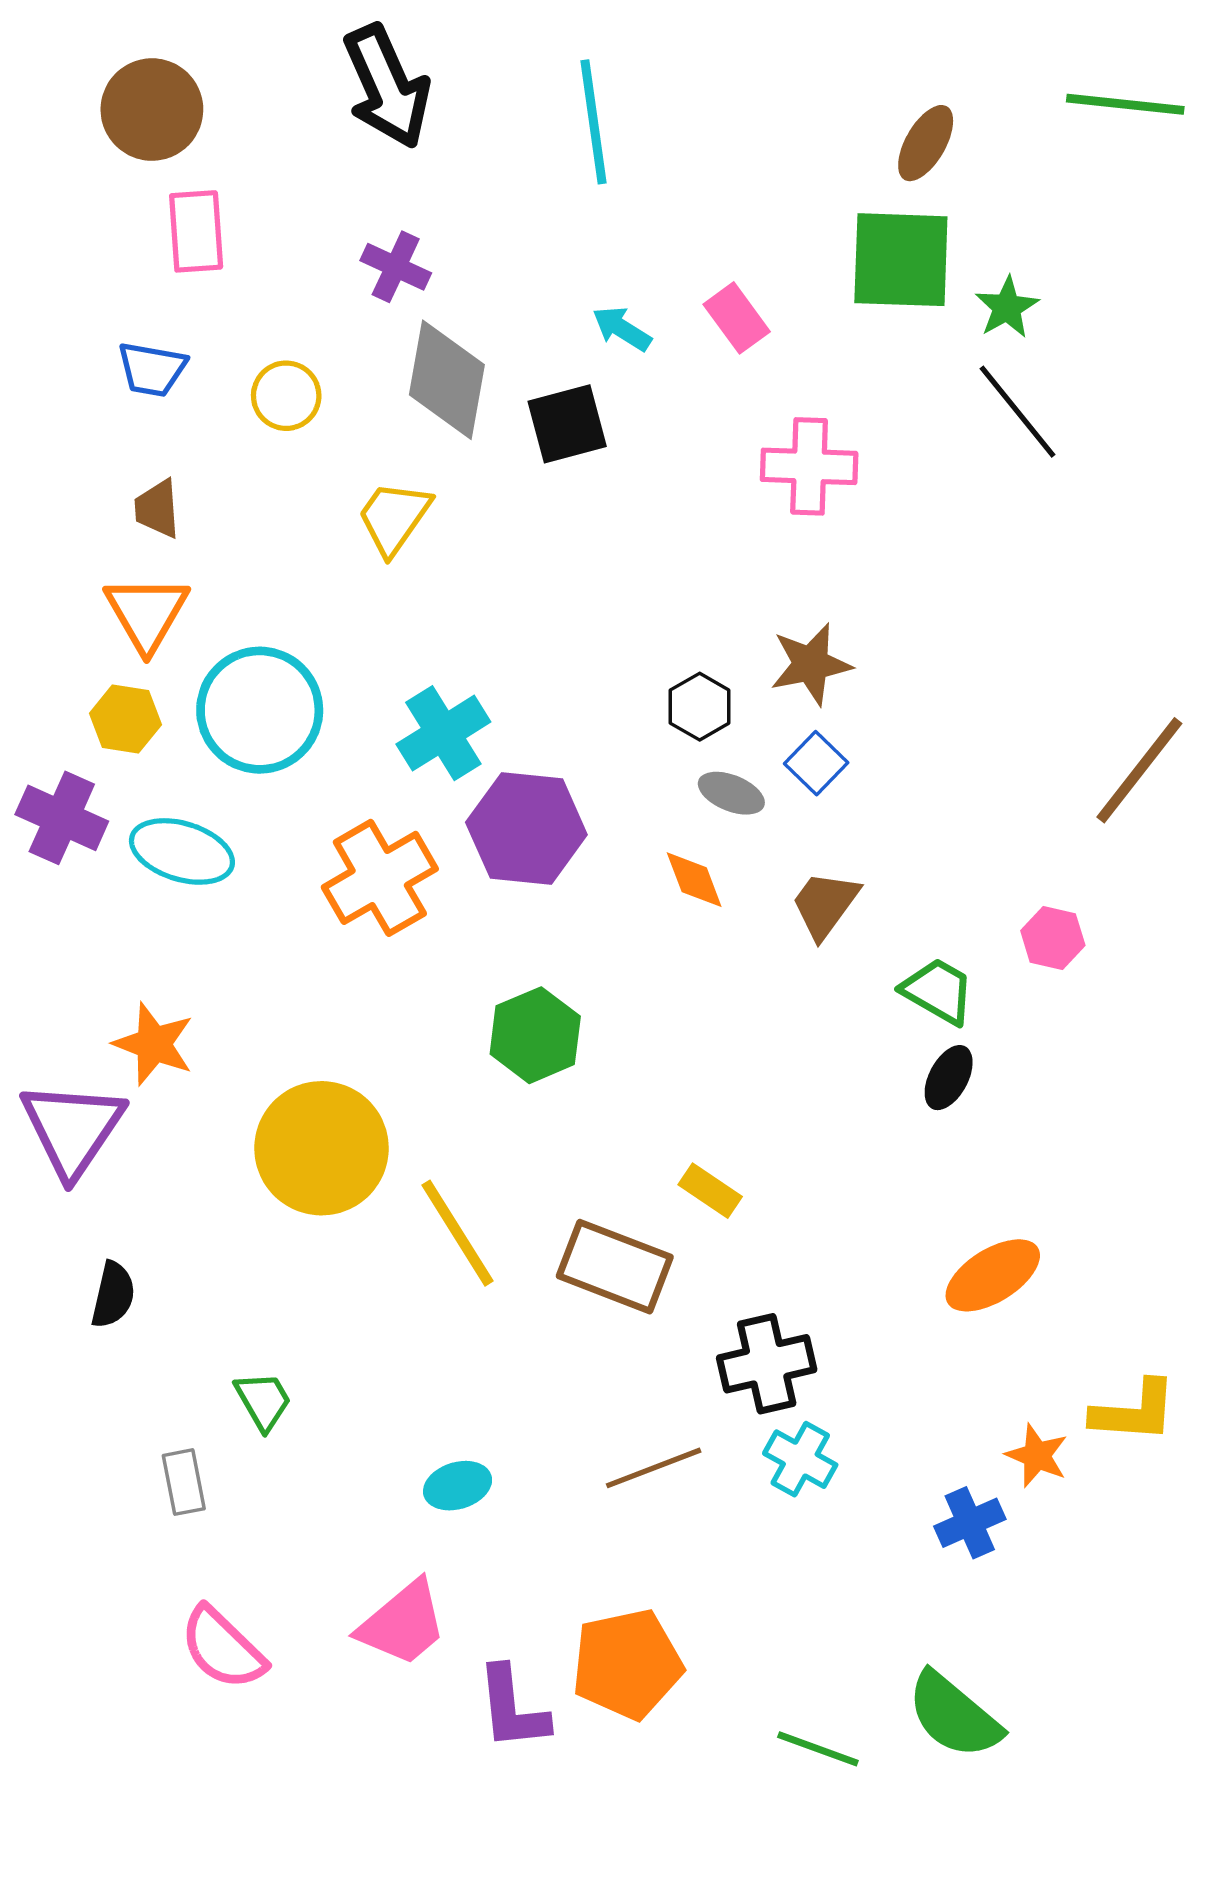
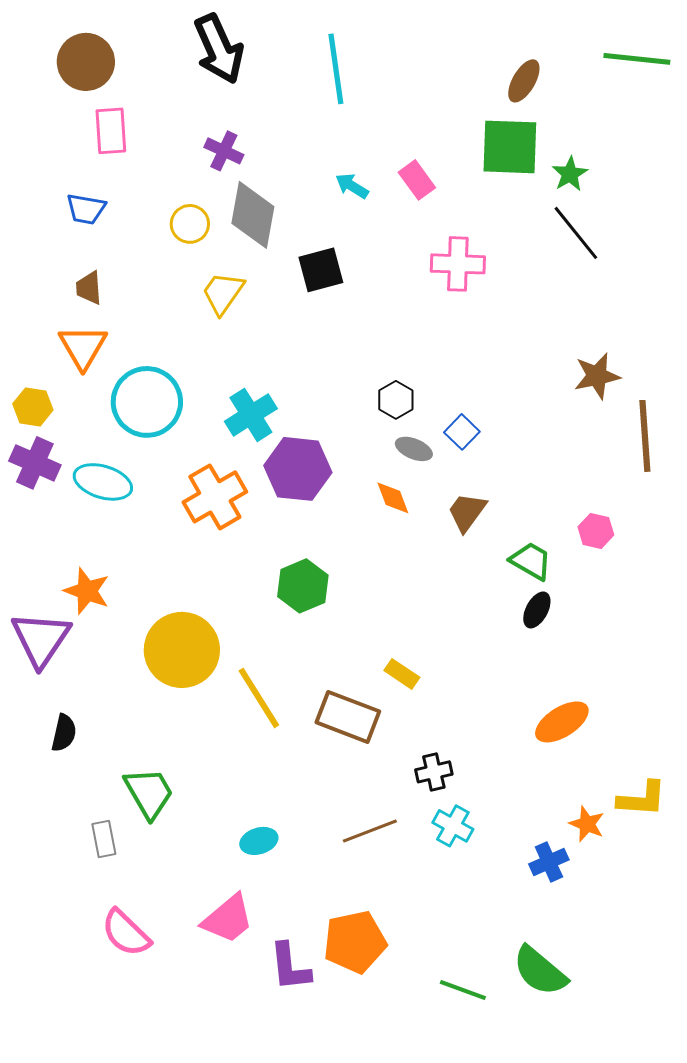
yellow circle: (286, 396) -> (190, 224), moved
black square: (567, 424) -> (321, 270), moved
brown star: (811, 664) -> (597, 376), moved
yellow hexagon: (125, 719) -> (33, 407), moved
brown line: (1139, 770) -> (645, 436), turned -42
black cross: (767, 1364) -> (434, 772), size x0.7
green trapezoid: (263, 1401) -> (149, 793), size x1.5

